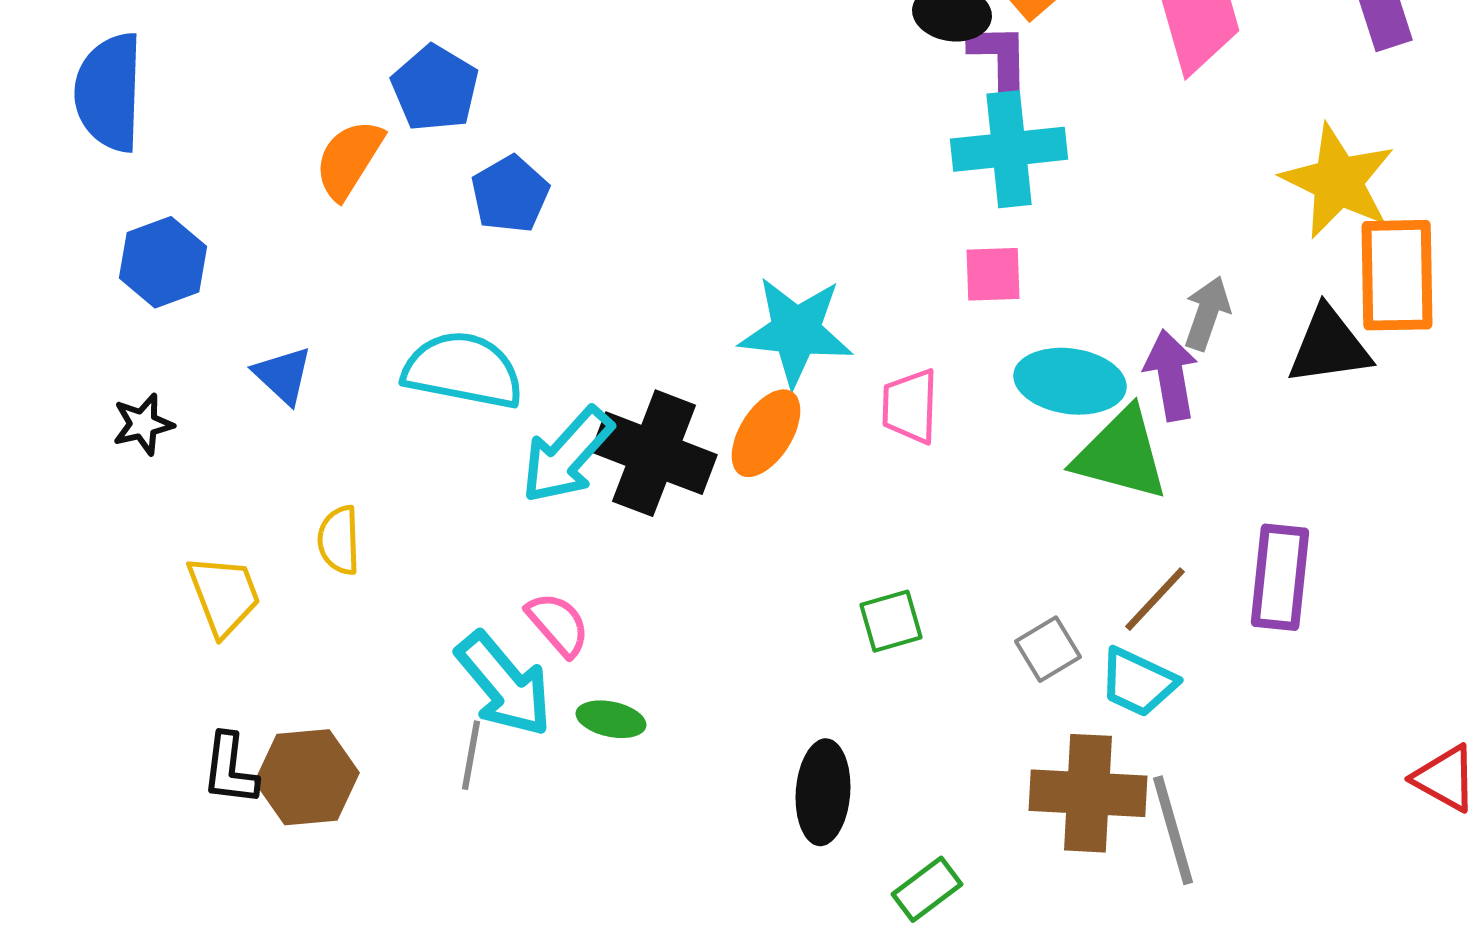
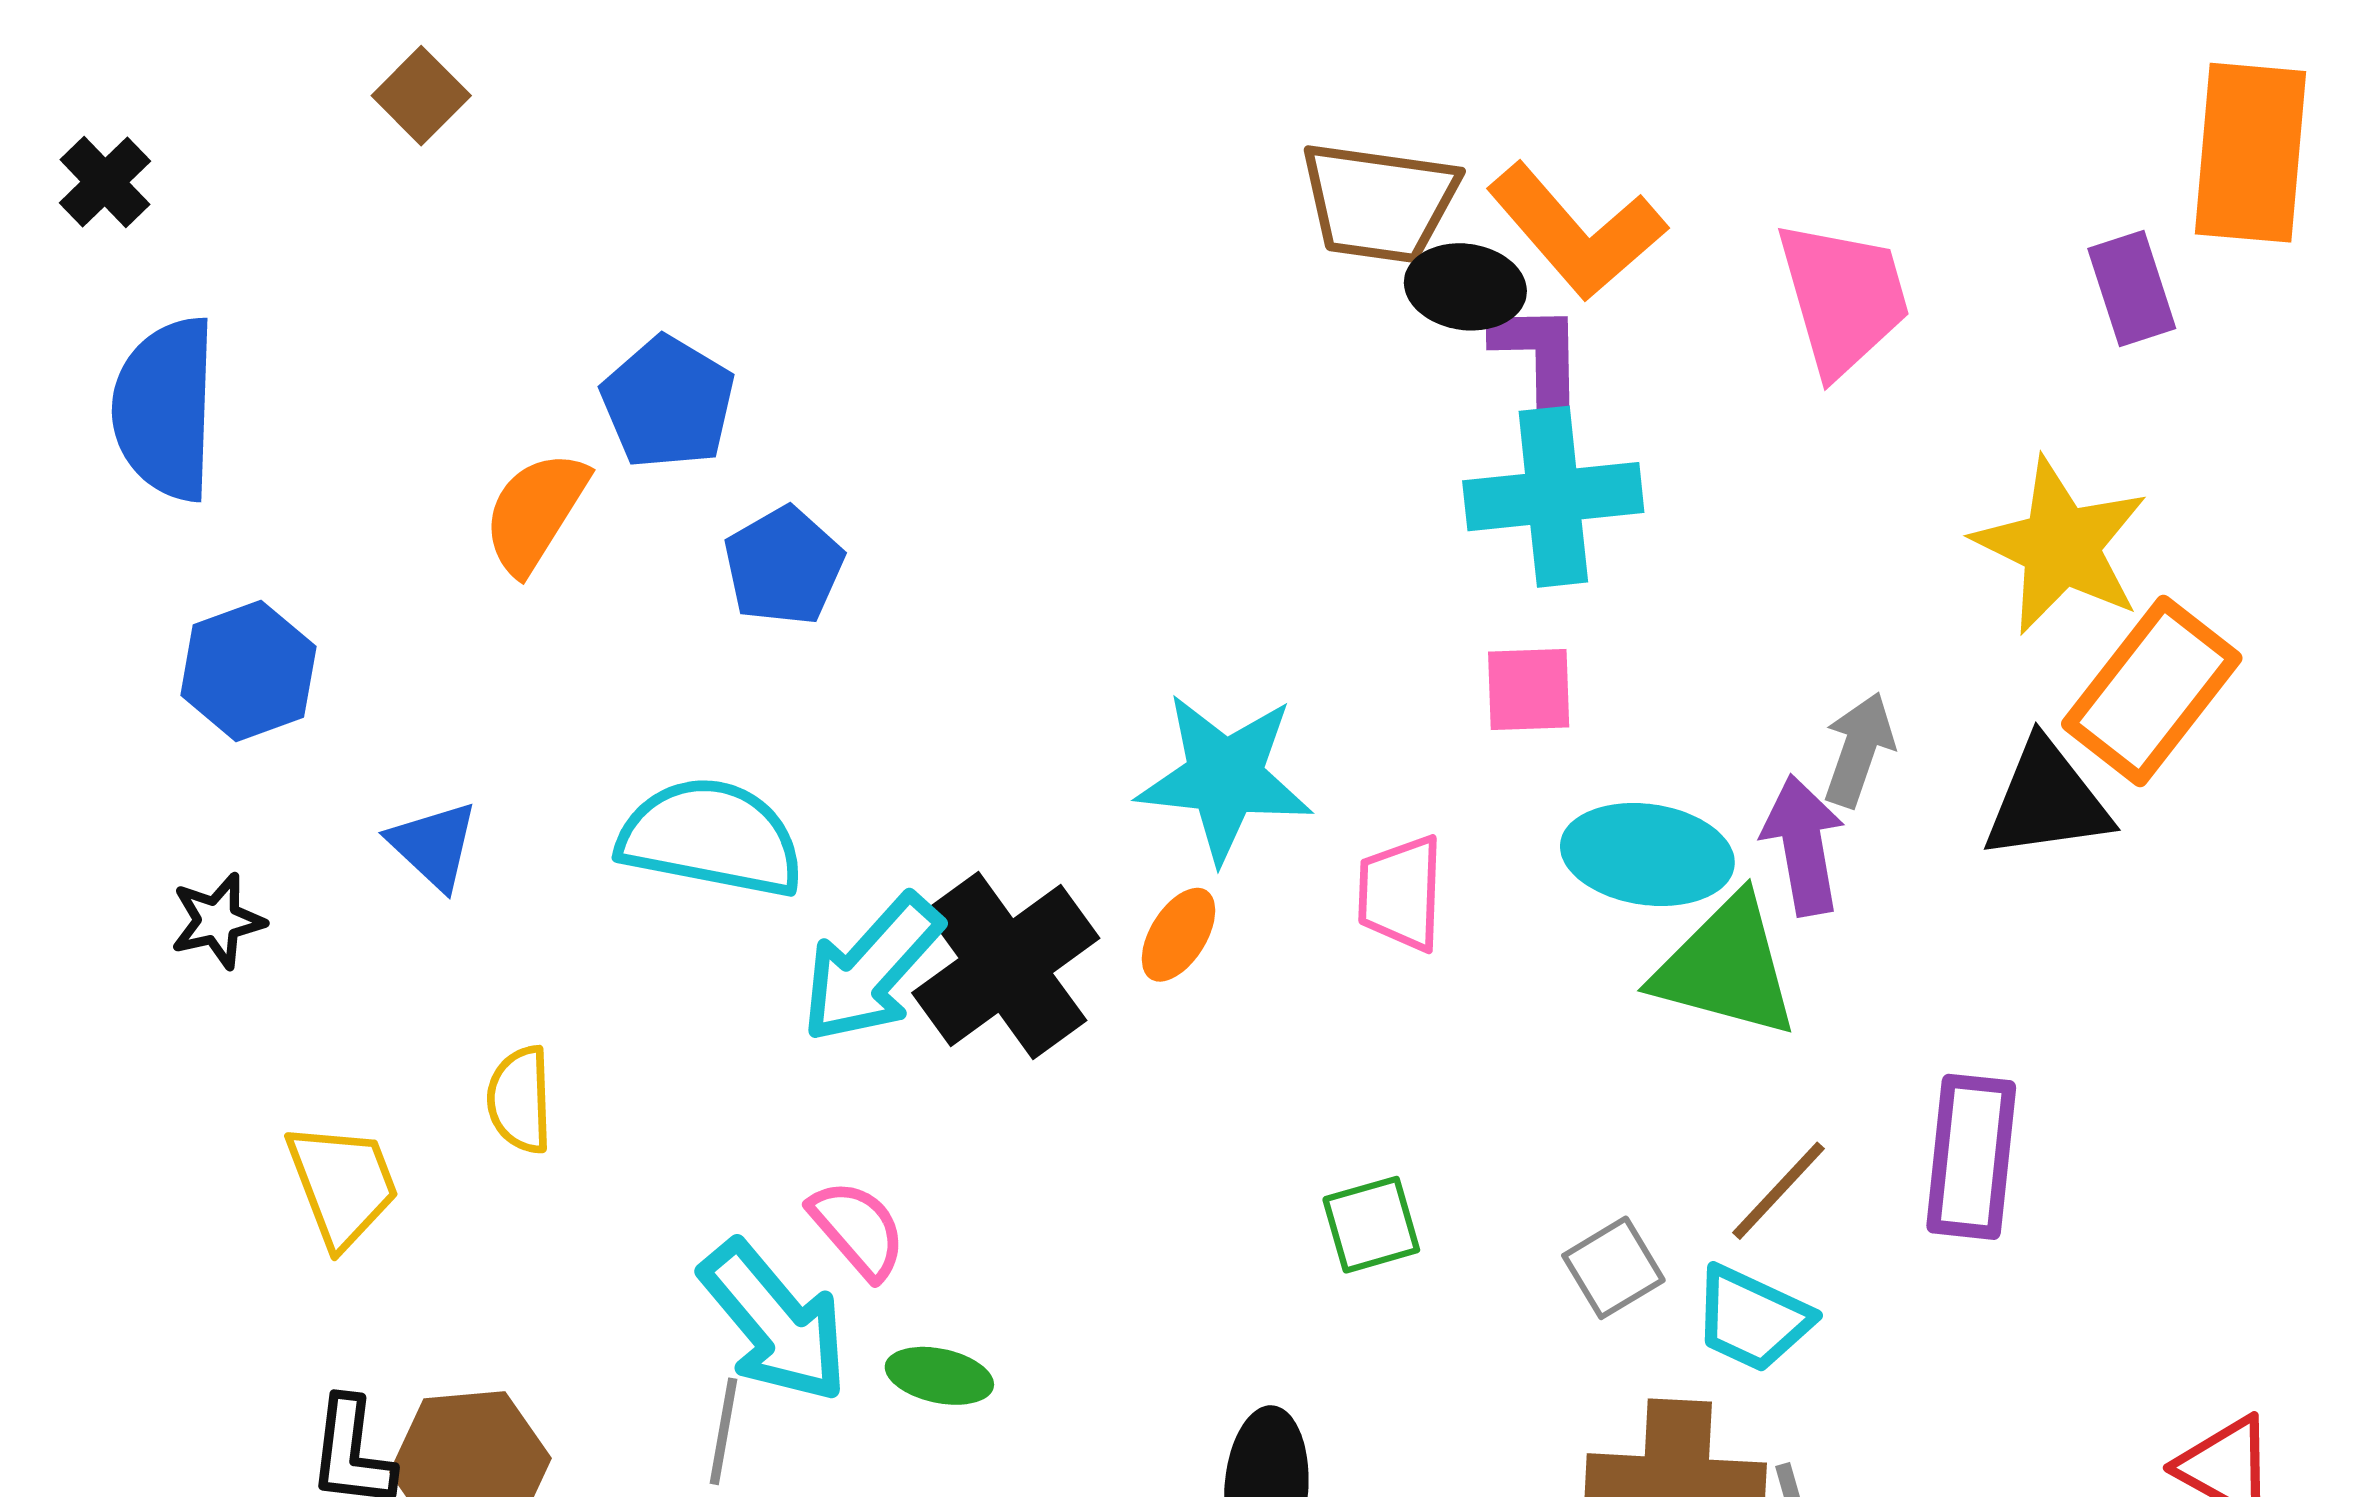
orange rectangle: (1397, 275) -> (2152, 691), turned 39
orange ellipse: (766, 433) -> (1178, 935), size x0.7
black cross: (654, 453) -> (1006, 966), turned 33

